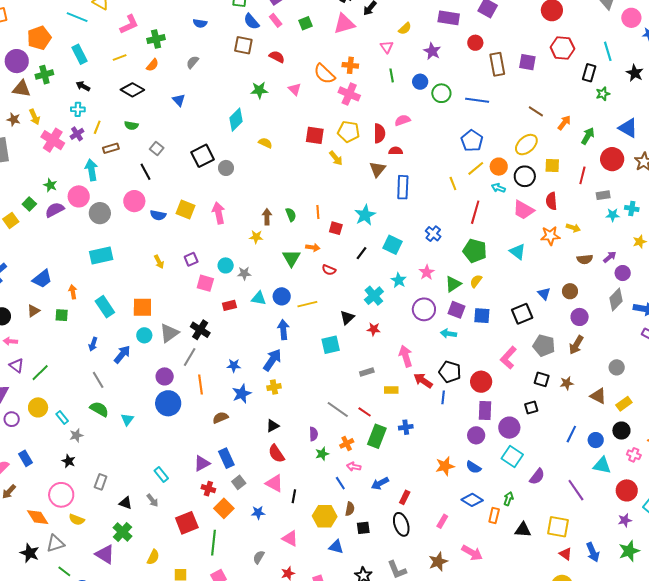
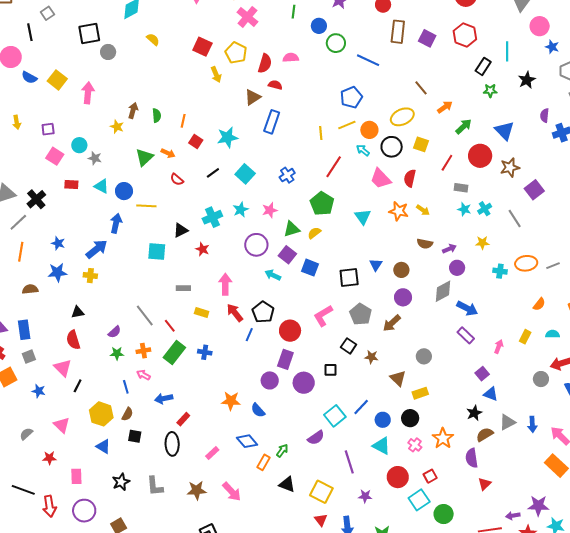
cyan cross: (632, 209) -> (485, 209), turned 32
purple semicircle: (314, 434) -> (115, 332), turned 32
cyan square: (512, 456) -> (335, 416), moved
purple star: (625, 520) -> (365, 496), moved

